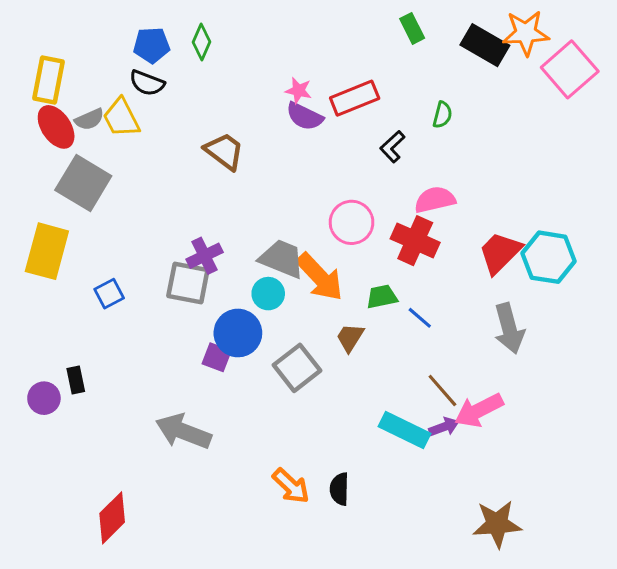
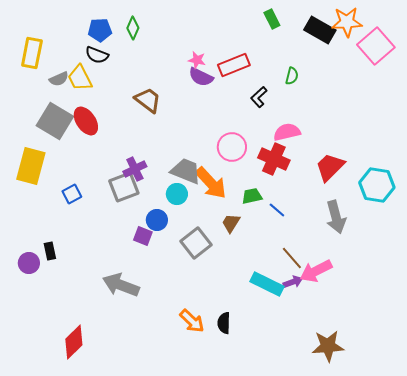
red ellipse: (56, 127) -> (86, 121), moved
cyan hexagon: (549, 257) -> (377, 185), moved
gray square: (188, 283) -> (124, 187), turned -32
blue circle: (238, 333) -> (157, 220), size x0.7

